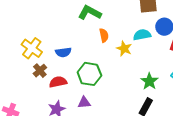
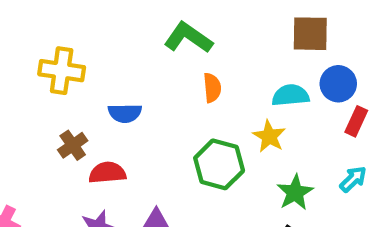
yellow cross: (32, 48) -> (62, 71), moved, turned -35
yellow star: (124, 49) -> (269, 136), moved
green hexagon: (89, 74) -> (219, 164), moved

